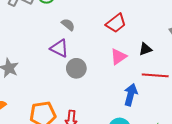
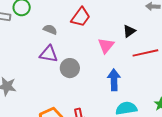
red trapezoid: (116, 23) -> (81, 17), moved
blue arrow: (131, 95) -> (114, 80), moved

